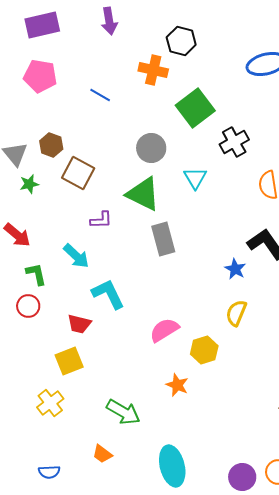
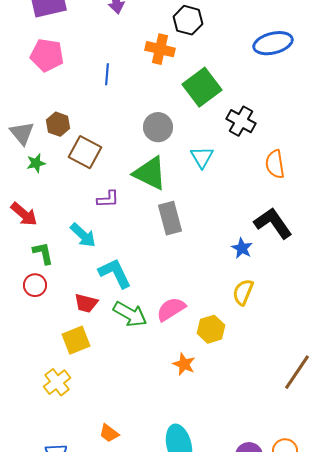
blue line: (100, 95) -> (107, 74), turned 65
black cross: (234, 142) -> (241, 121), turned -32
green arrow: (123, 412) -> (130, 314), moved

